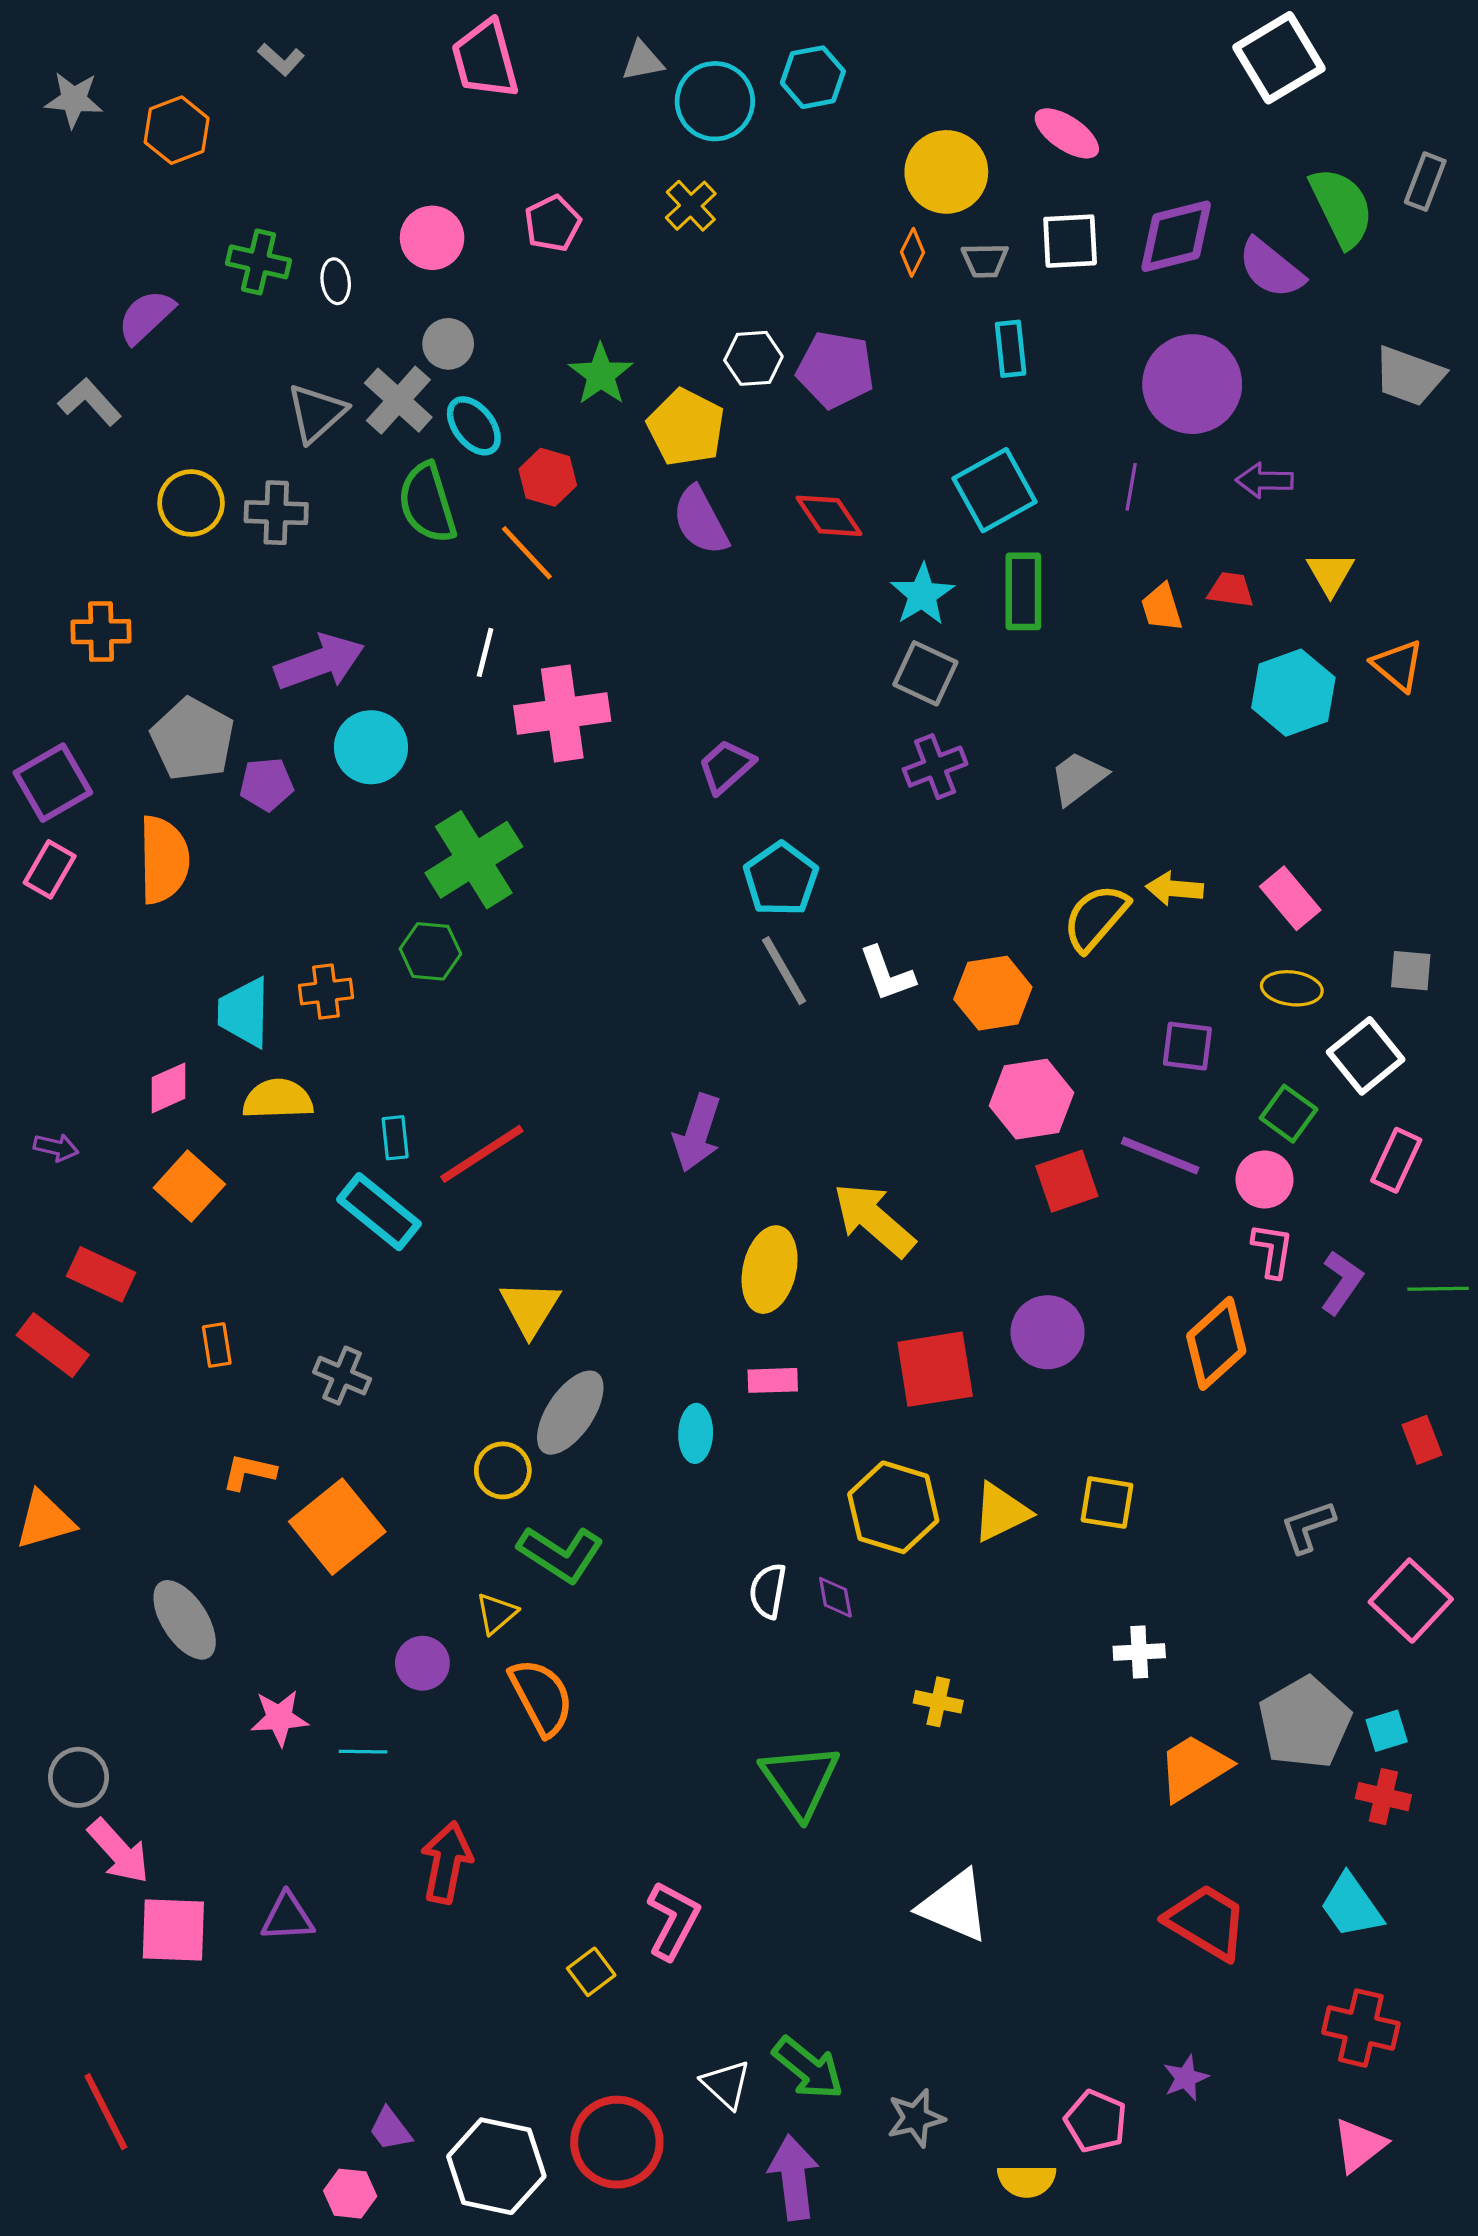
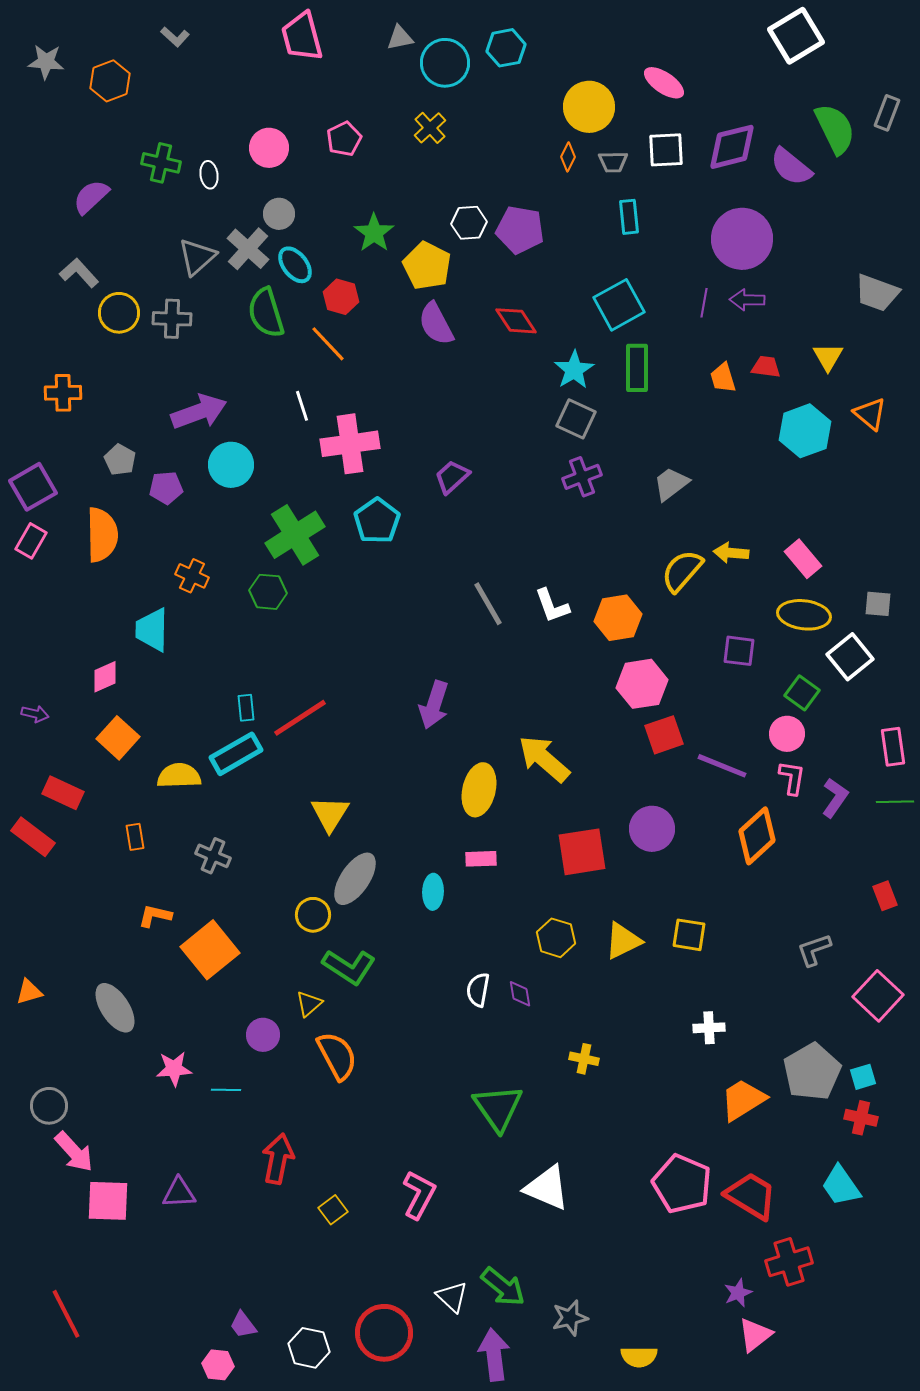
gray trapezoid: (1409, 376) -> (877, 293), moved
gray L-shape: (90, 402) -> (79, 273), moved
purple arrow: (1264, 480) -> (747, 300), moved
white line: (485, 652) -> (302, 406), turned -32
gray pentagon: (193, 739) -> (120, 460), size x0.6
cyan pentagon: (781, 879) -> (377, 521), moved
yellow ellipse: (1292, 988) -> (804, 615), size x1.4
orange cross: (326, 992) -> (192, 576), moved, turned 32
yellow semicircle: (278, 1099) -> (179, 776), moved
purple line: (1160, 1155) -> (722, 766), moved
pink rectangle: (1396, 1160) -> (893, 747), moved, turned -33
cyan rectangle: (379, 1212) -> (236, 754), turned -69
yellow hexagon: (893, 1507) -> (556, 938), size x0.7
orange triangle: (45, 1520) -> (29, 992), moved, size x0.7
white triangle: (954, 1906) -> (547, 1188), moved
yellow square: (591, 1972) -> (333, 1210), moved
red cross: (1361, 2028) -> (789, 1262), moved, turned -30
pink pentagon: (1096, 2121) -> (682, 1184), moved, size x1.5
pink triangle: (1359, 2145) -> (755, 1335), moved
white hexagon: (496, 2166) -> (309, 1348), size x0.7

